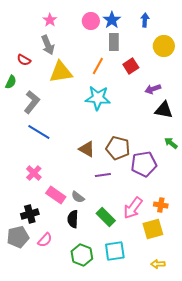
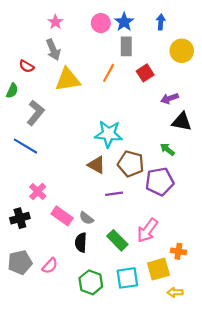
cyan star: (98, 98) -> (109, 134), moved
blue line: (39, 132) -> (25, 146), moved
green arrow: (171, 143) -> (167, 149), moved
orange cross: (161, 205) -> (178, 251), moved
black cross: (30, 214) -> (20, 218), moved
yellow square: (153, 229) -> (158, 269), moved

